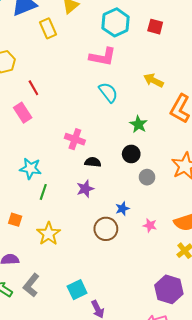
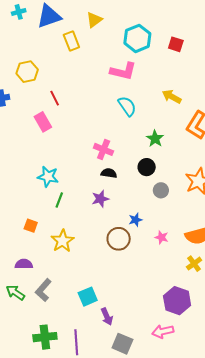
pink cross: (75, 139) -> (104, 149), moved

